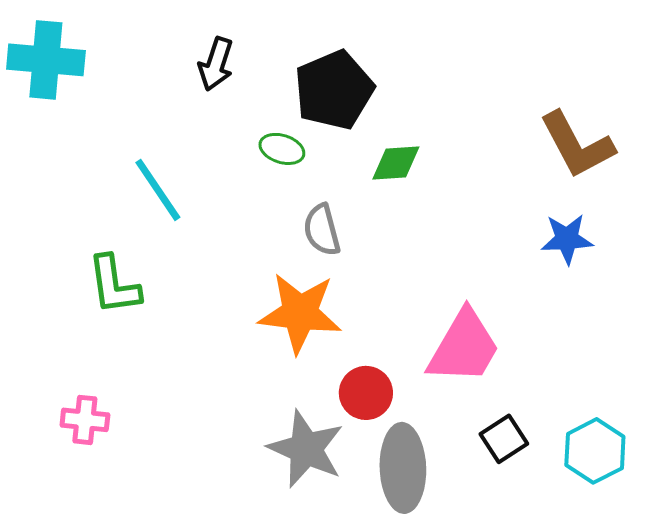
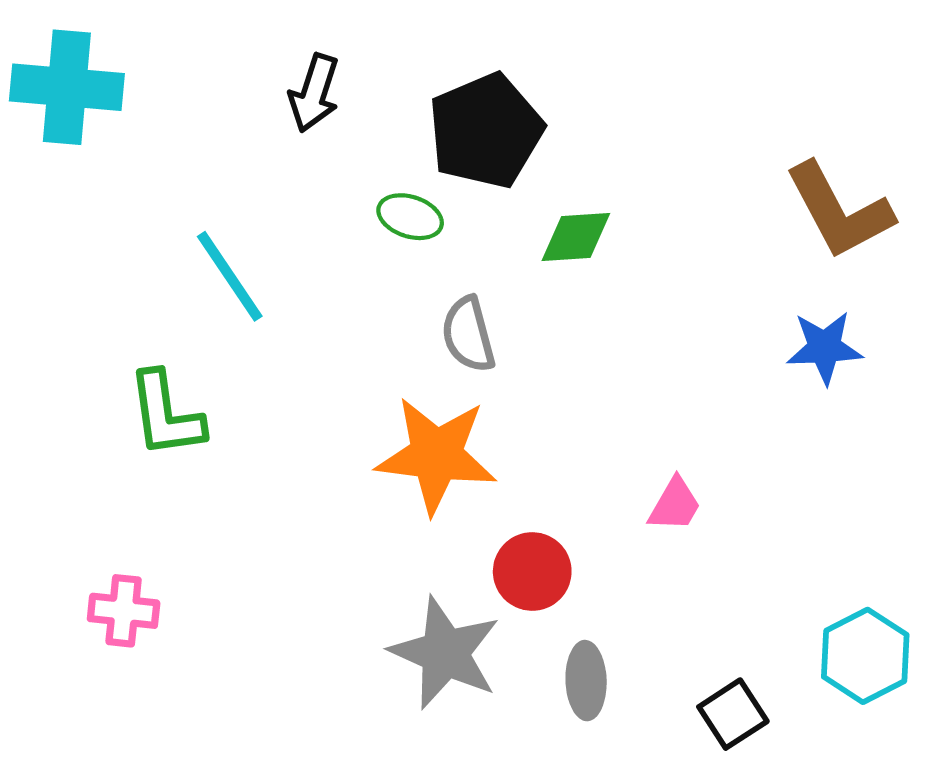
pink trapezoid: (464, 347) -> (675, 505), size x0.5
black square: (504, 439) -> (733, 714), moved
gray ellipse: (403, 468) -> (586, 681), size x0.6

